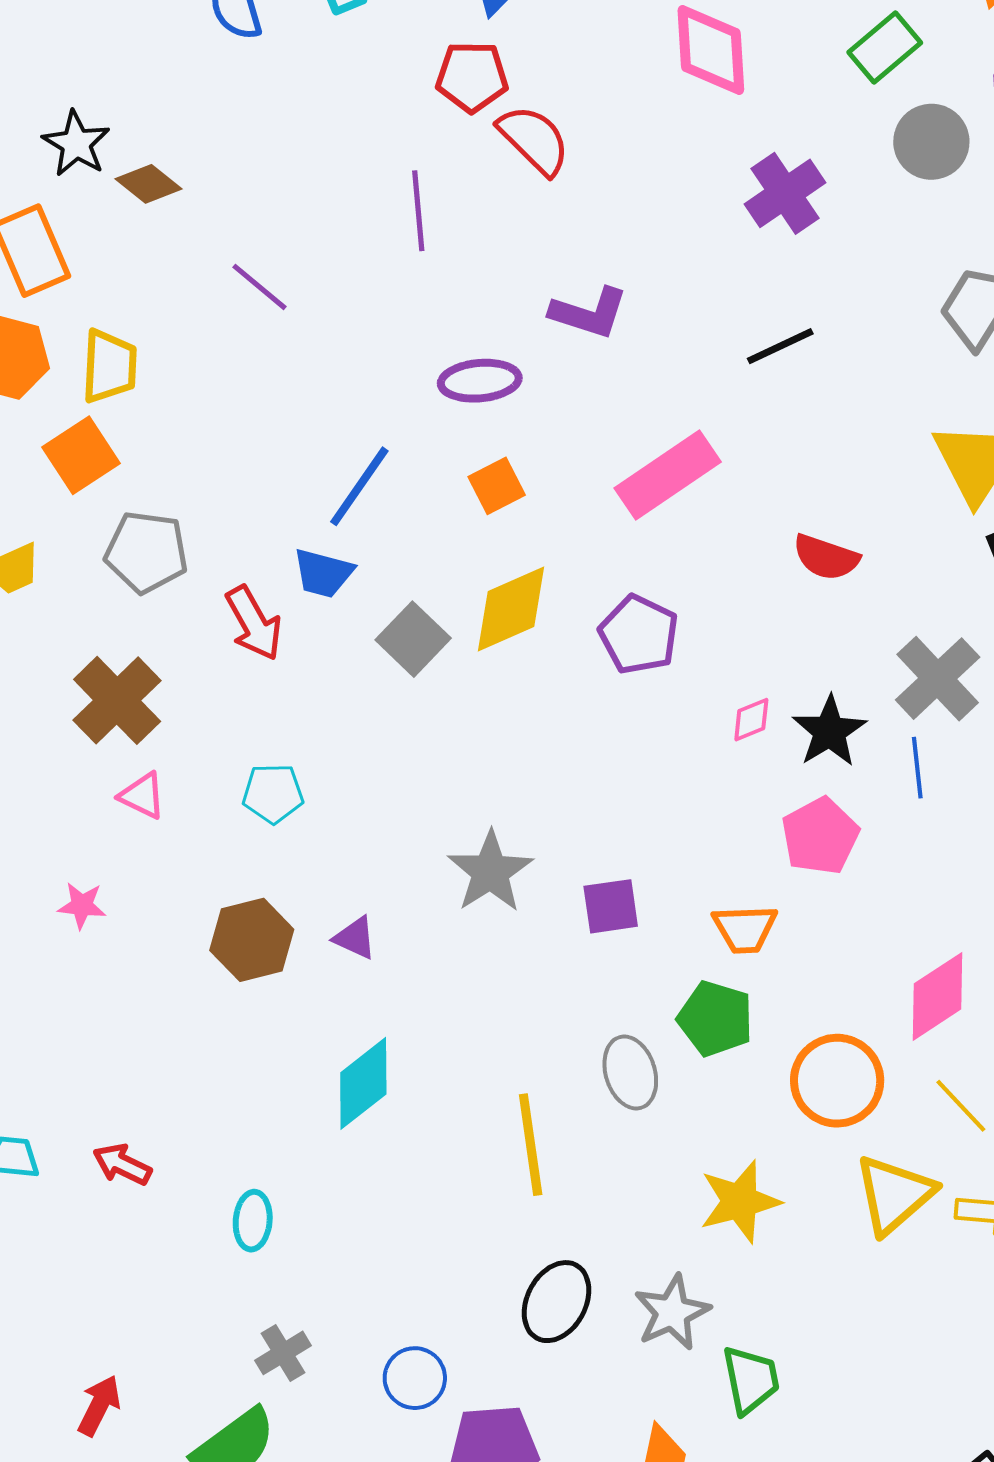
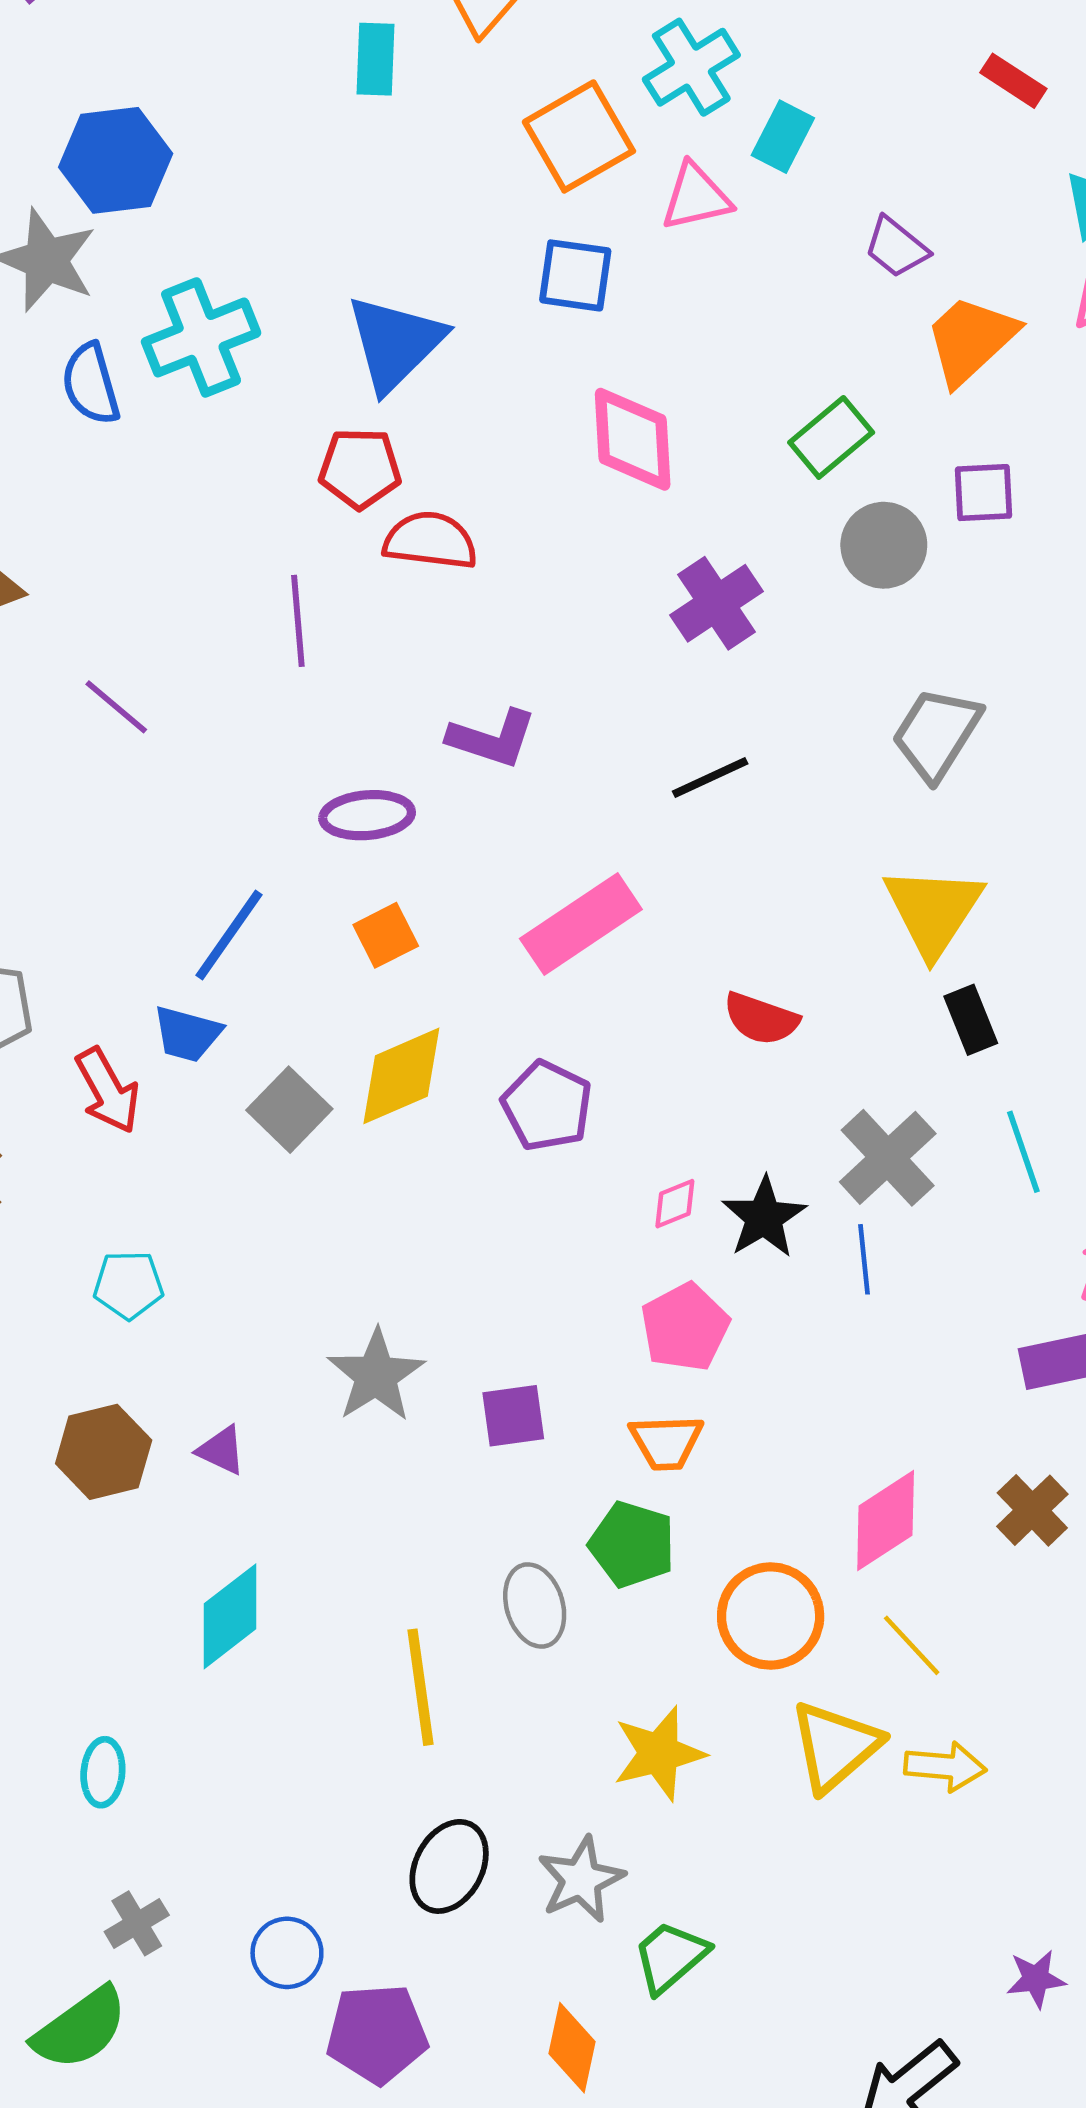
red semicircle: (534, 140) -> (430, 541), turned -38
pink pentagon: (820, 836) -> (685, 1327), moved
green trapezoid: (751, 1380) -> (670, 1957), turned -120

